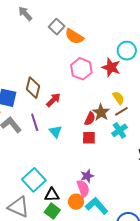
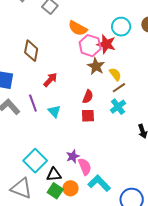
orange semicircle: (74, 36) -> (78, 28), moved
pink hexagon: (81, 69) -> (90, 46), moved
brown diamond: (33, 88) -> (31, 51), moved
brown star: (101, 112) -> (96, 66), moved
purple star: (87, 176) -> (73, 156), moved
orange circle: (76, 202) -> (71, 188), moved

